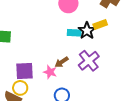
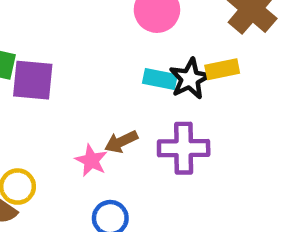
purple cross: (89, 61) -> (184, 148), turned 30
purple square: (25, 71) -> (33, 80), moved

